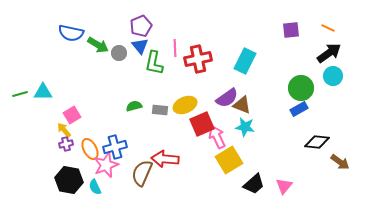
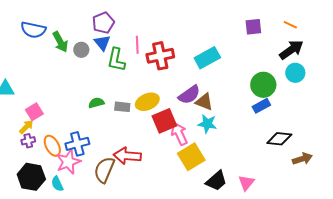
green arrow: (98, 45) -> (60, 42), turned 30
cyan rectangle: (245, 61) -> (207, 58), turned 35
yellow arrow: (64, 130) -> (26, 127), turned 84
brown arrow: (340, 162) -> (302, 159), turned -54

